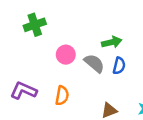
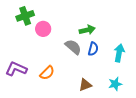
pink circle: (66, 55) -> (43, 29), moved
orange semicircle: (62, 96) -> (47, 73), turned 35

